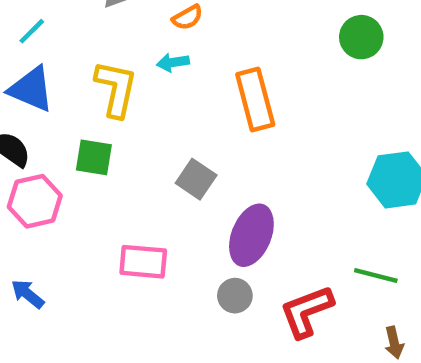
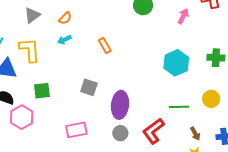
yellow L-shape: (116, 89) -> (30, 50), moved
orange rectangle: (255, 100) -> (105, 46), size x0.6

